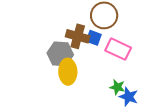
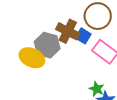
yellow ellipse: (68, 72) -> (32, 58), moved, turned -75

